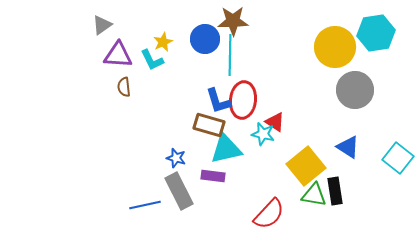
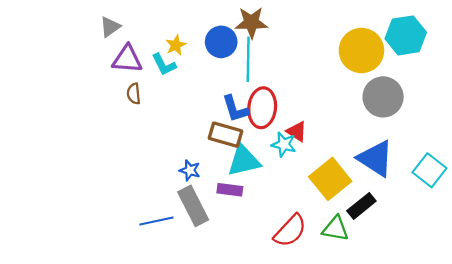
blue triangle: (348, 147) -> (375, 158), size x1.5
black rectangle: (335, 191) -> (361, 206), turned 60
green triangle: (314, 195) -> (336, 229), moved

